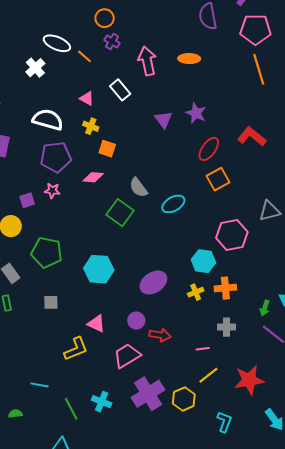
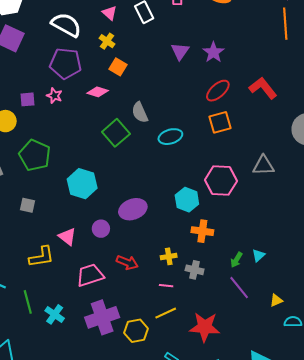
yellow cross: (196, 292) -> (169, 256), moved
purple circle: (136, 321) -> (101, 229), moved
green line: (71, 409) -> (28, 302), moved

